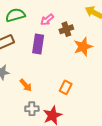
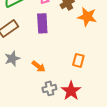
orange star: (83, 47) -> (87, 17), turned -30

